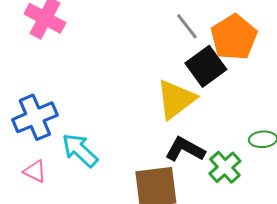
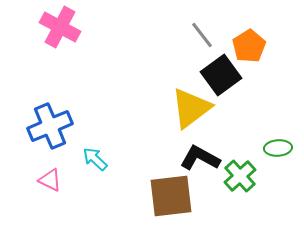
orange pentagon: (234, 37) -> (249, 46), size x0.7
cyan arrow: (80, 150) -> (95, 159), size x0.7

